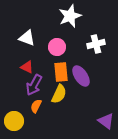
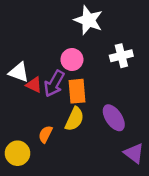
white star: (70, 16) -> (88, 20), turned -30
white triangle: (27, 38) -> (19, 72), moved
purple ellipse: (81, 76) -> (114, 118), moved
purple arrow: (34, 85) -> (54, 84), moved

